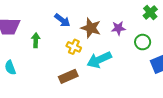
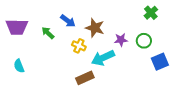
purple star: (118, 28) -> (121, 40), moved
green arrow: (36, 40) -> (48, 33), moved, turned -48
brown rectangle: (68, 76) -> (85, 78), moved

